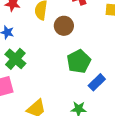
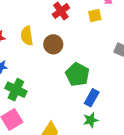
blue rectangle: (97, 82) -> (92, 98), moved

